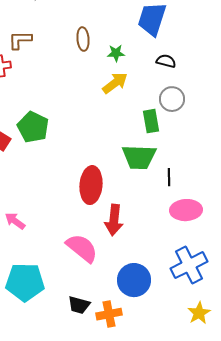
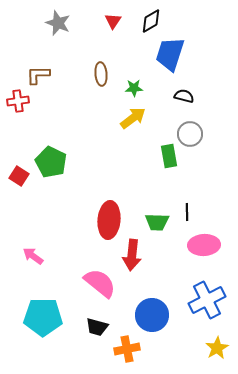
green trapezoid: (139, 157) -> (157, 222), moved, size x0.7
black trapezoid: (79, 305) -> (97, 327), moved

